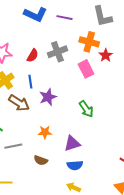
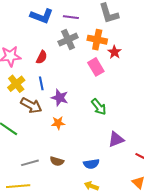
gray cross: (57, 52) -> (68, 40), moved
purple star: (48, 97) -> (60, 98), turned -30
orange star: (45, 132) -> (58, 123), moved
purple triangle: (72, 143) -> (116, 139), moved
gray line: (13, 146) -> (30, 163), moved

